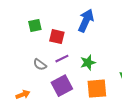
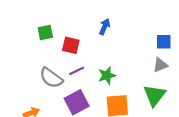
blue arrow: (86, 21) -> (105, 27), size x0.6
gray semicircle: (40, 65) -> (51, 78), size x1.5

